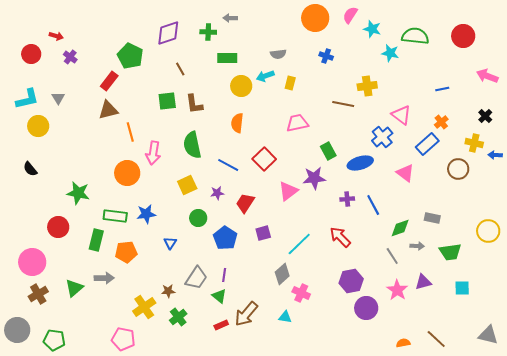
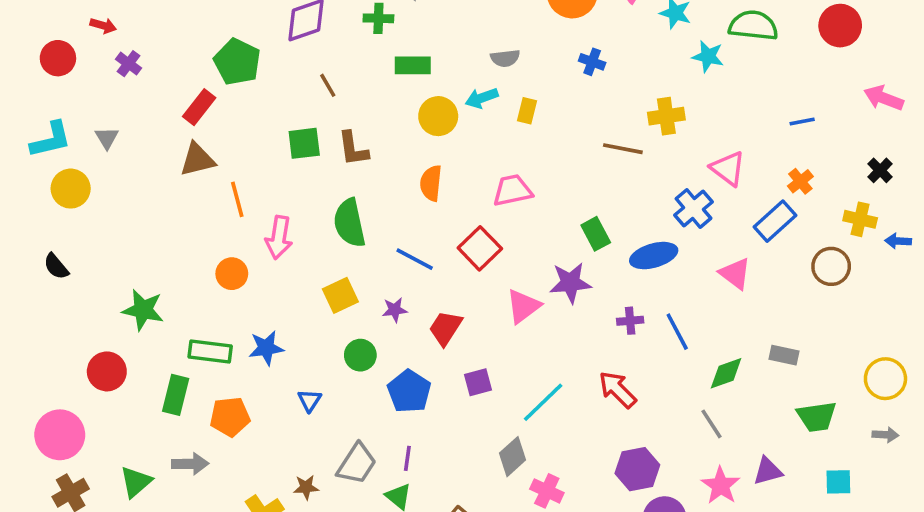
pink trapezoid: (297, 123) -> (512, 190), moved
orange circle: (127, 173) -> (232, 274), size x0.7
gray arrow: (417, 246) -> (885, 435), moved

